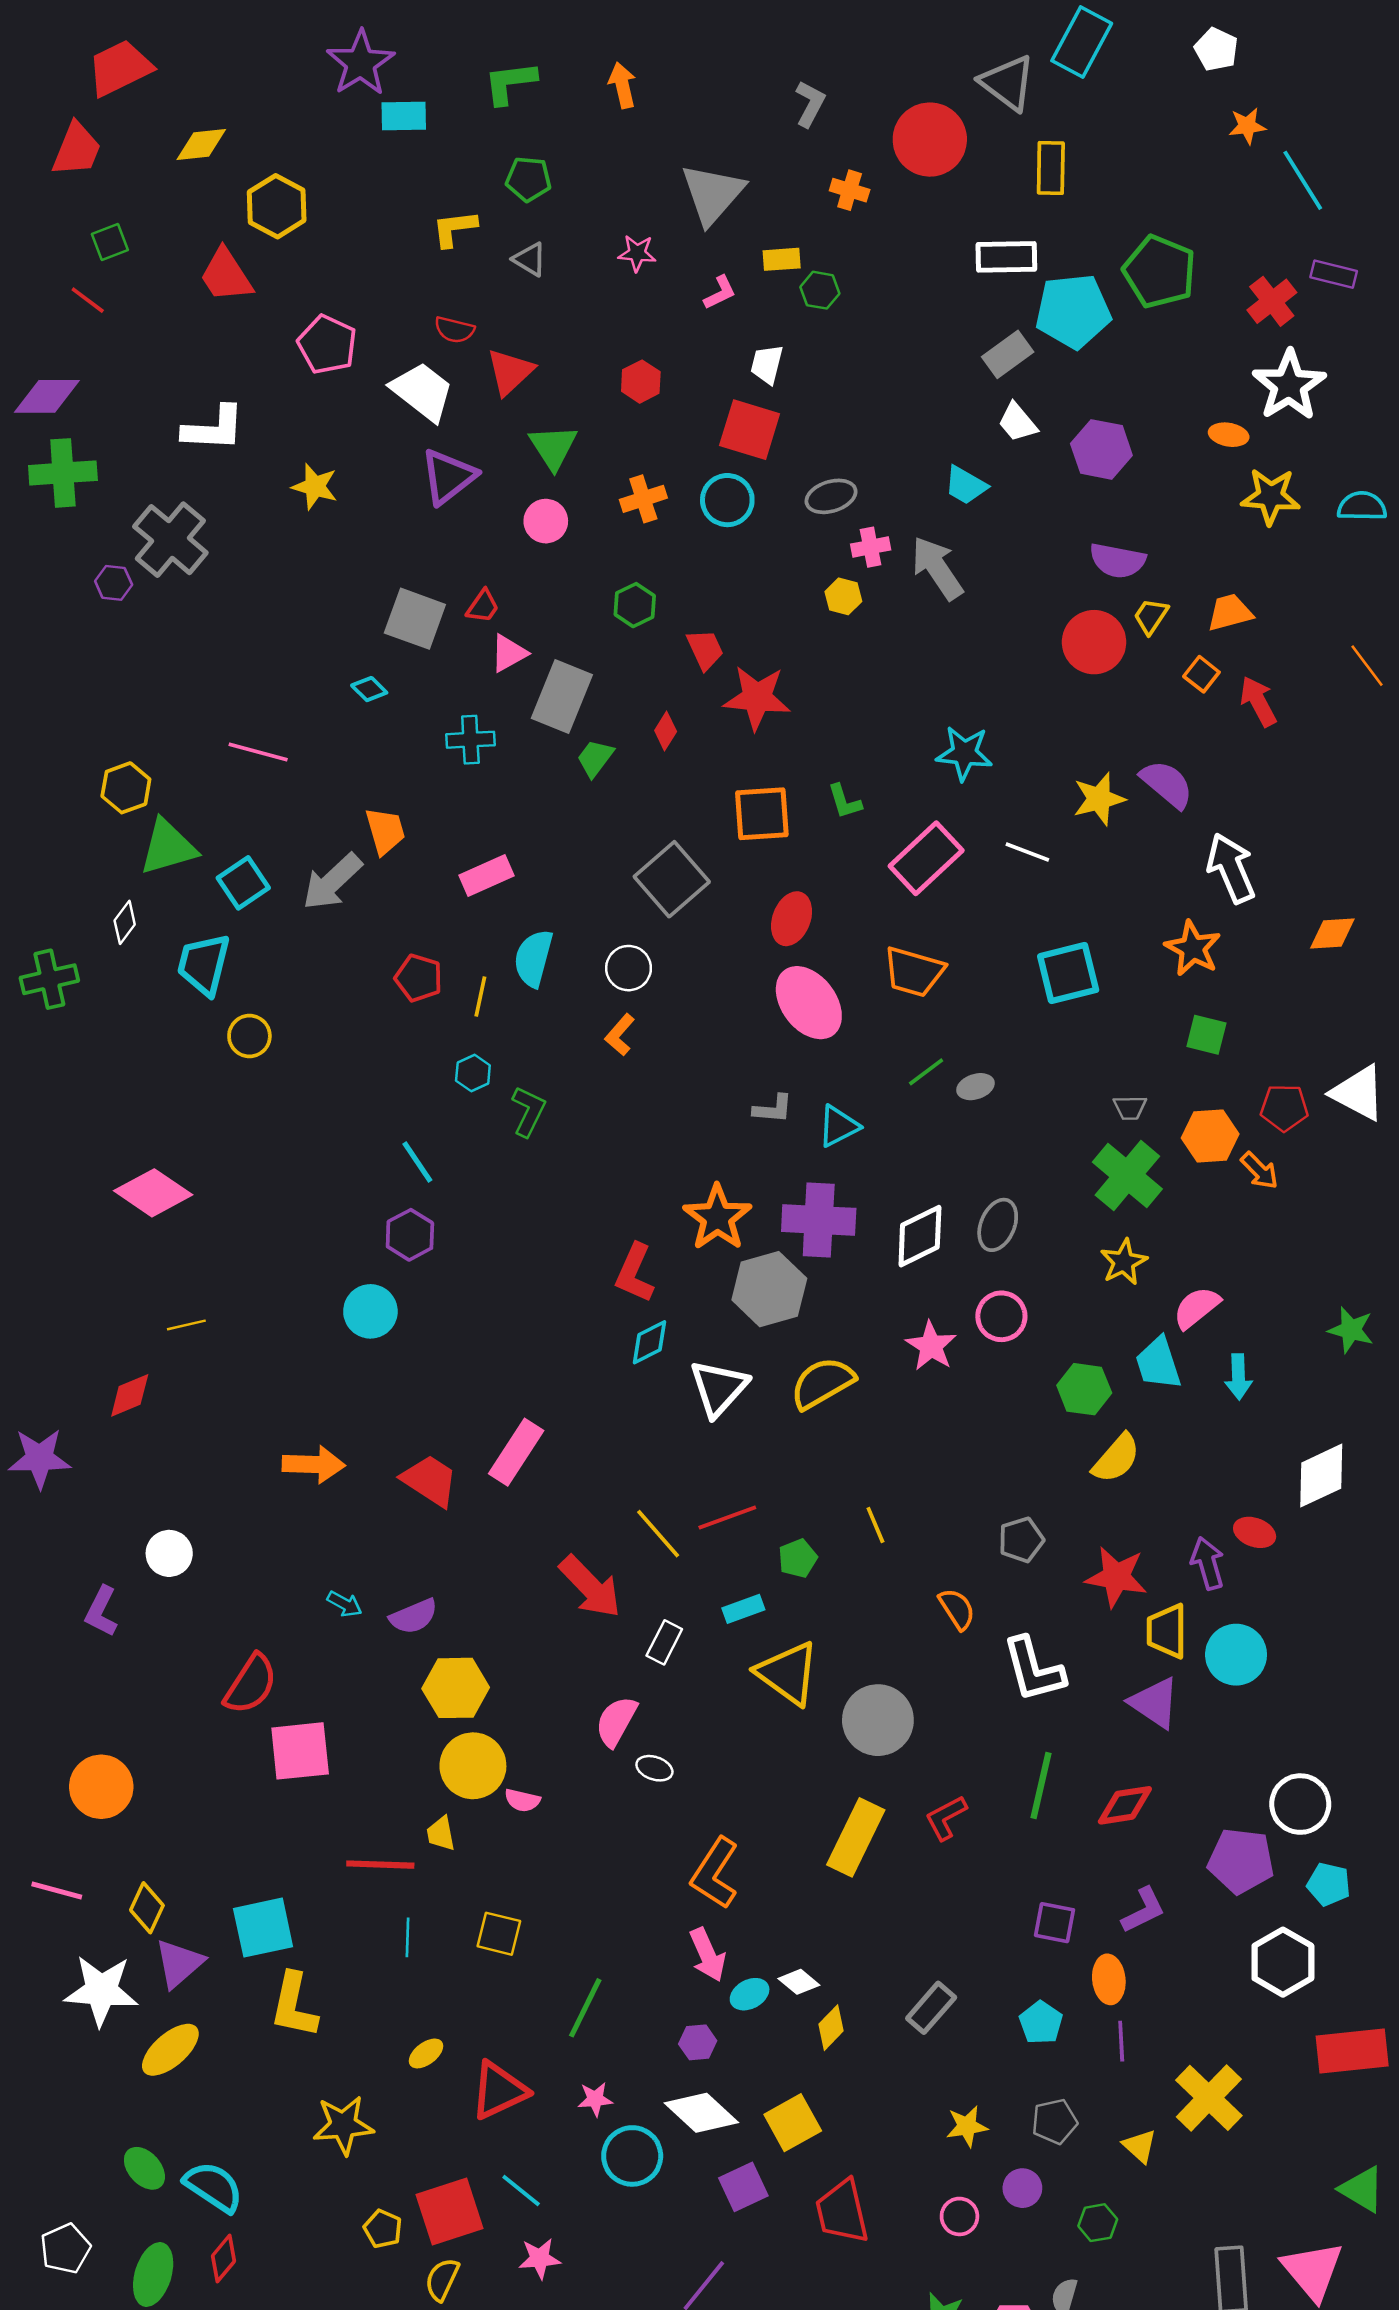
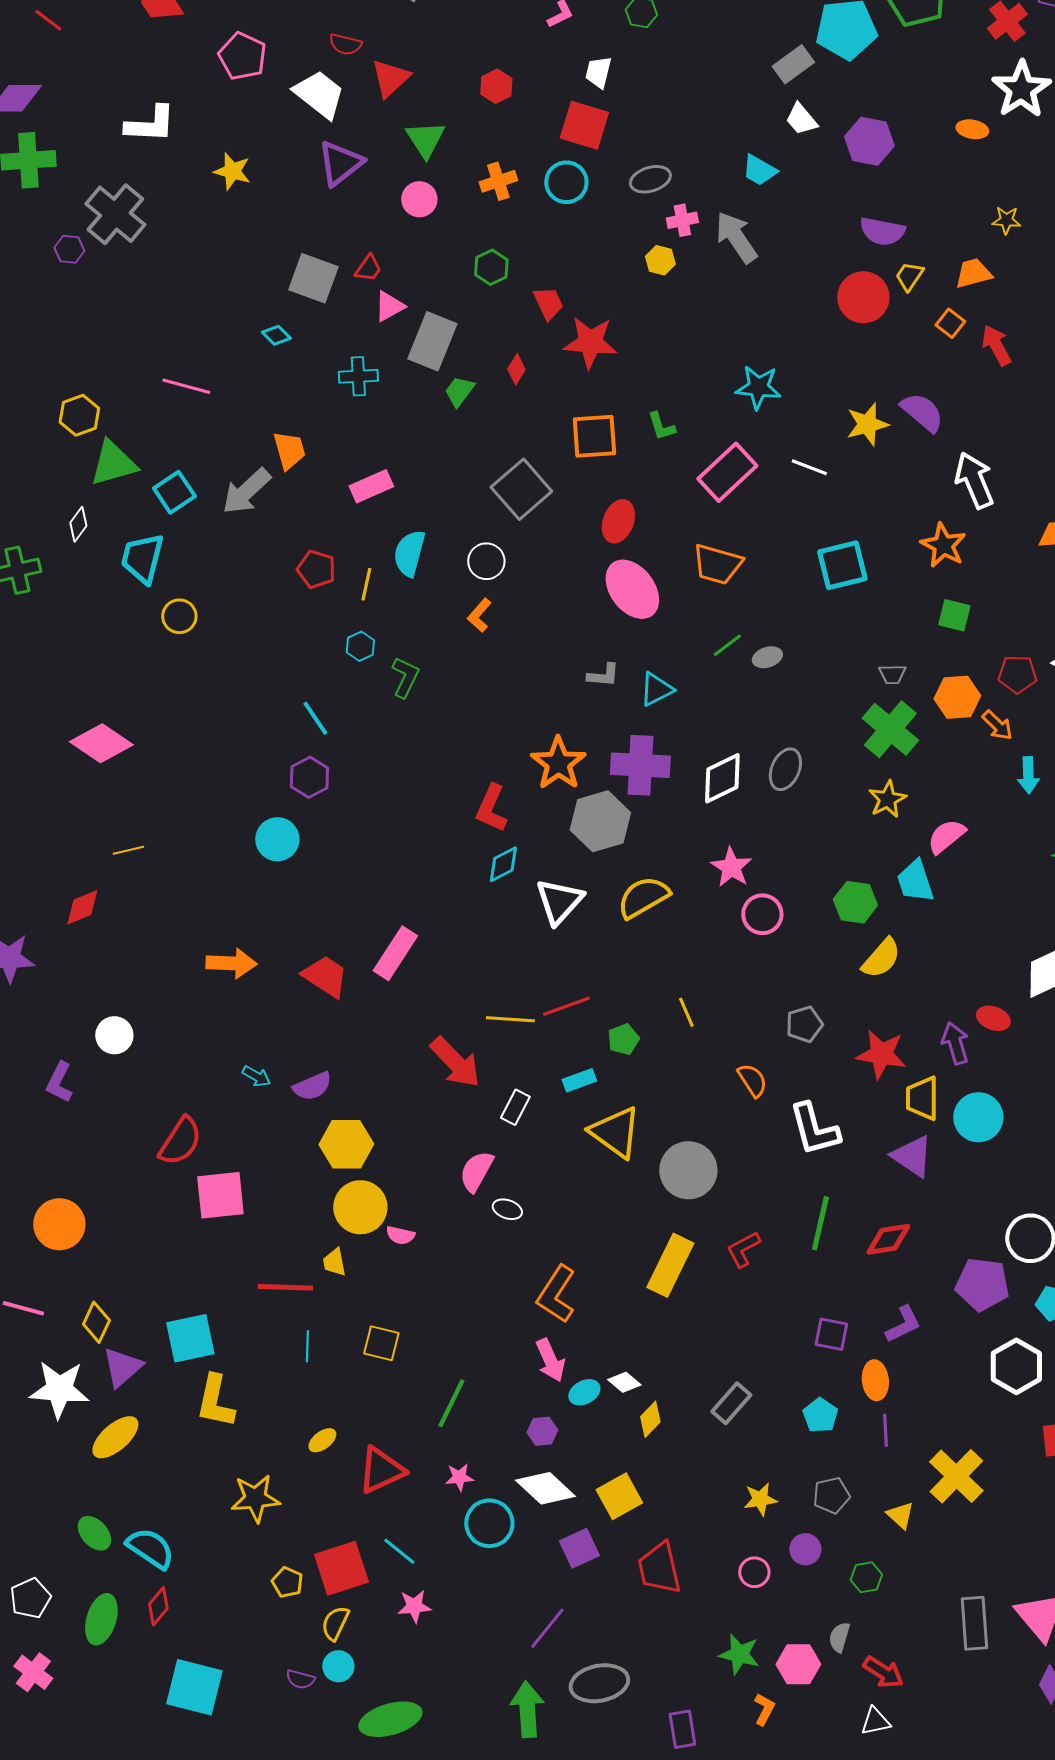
yellow star: (1271, 496) -> (1006, 220), moved, size x0.6
pink circle: (1001, 1316) -> (762, 914), moved
cyan arrow: (1239, 1377) -> (1028, 775), moved
yellow line: (658, 1534) -> (510, 1019), turned -45

